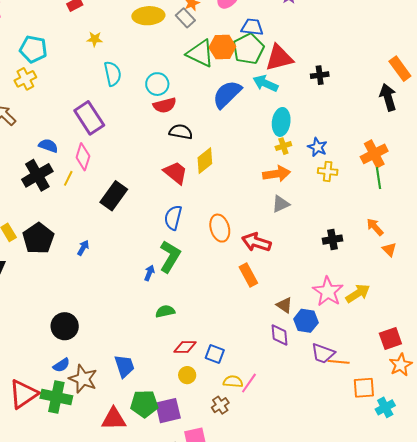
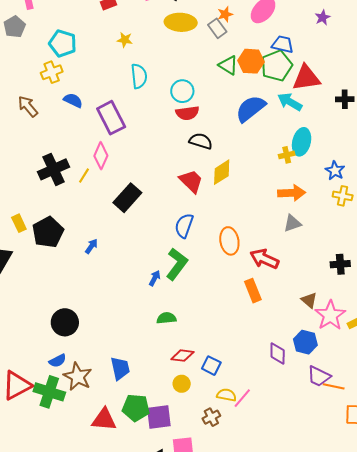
green triangle: (200, 53) -> (228, 65), size x0.7
blue semicircle: (48, 146) -> (73, 100), moved
yellow cross: (283, 146) -> (287, 155), moved
brown triangle: (284, 305) -> (309, 300), moved

